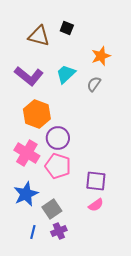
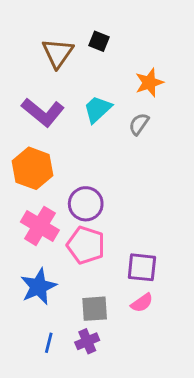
brown triangle: (39, 36) -> (58, 53), turned 50
orange hexagon: (37, 114) -> (33, 168), moved
gray square: (52, 209) -> (95, 309), moved, turned 30

